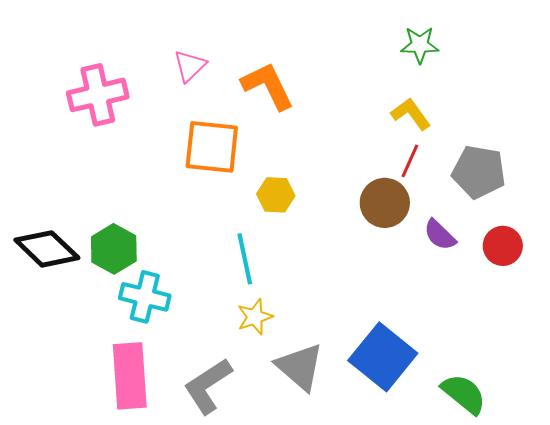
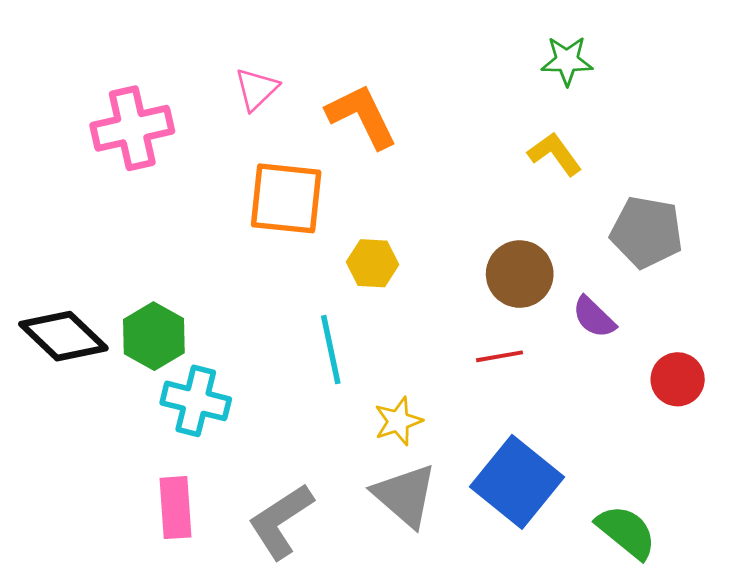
red line: (410, 161) -> (499, 356), moved, turned 56
red circle: (503, 246) -> (678, 379), moved
yellow star: (255, 317) -> (398, 421), moved
pink rectangle: (130, 376) -> (175, 508), size x0.7

